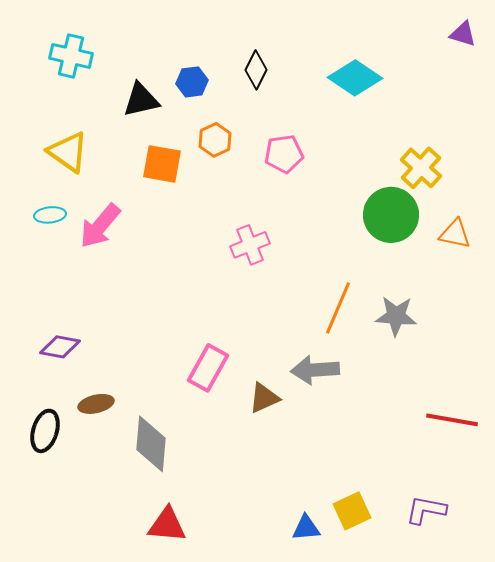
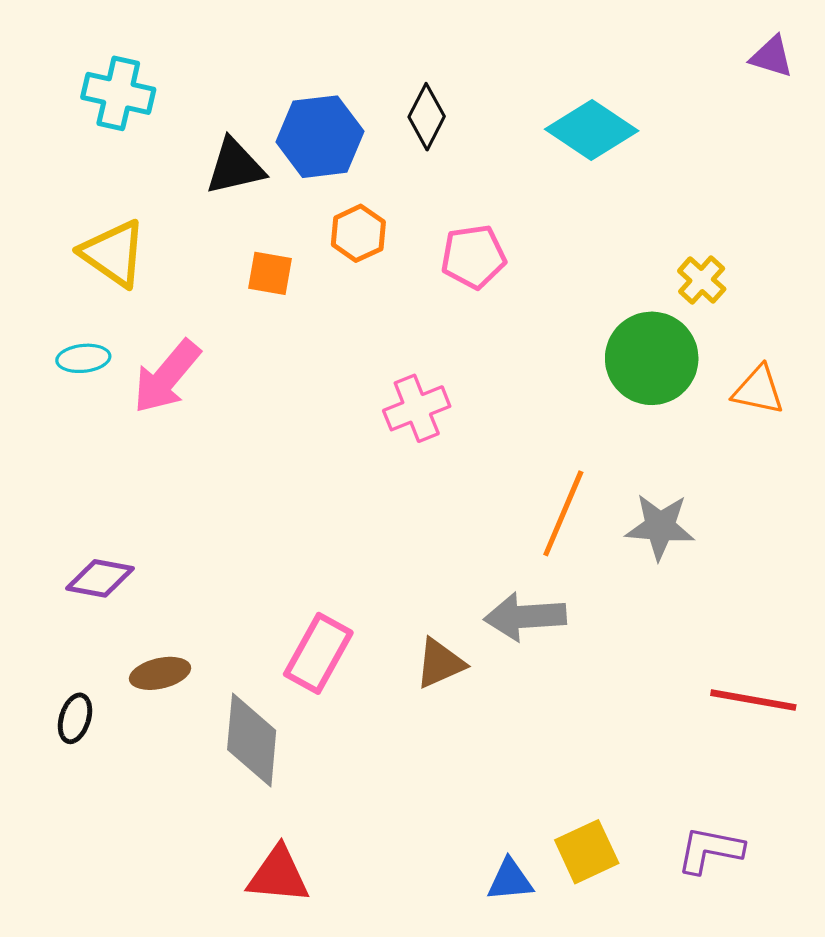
blue hexagon: (192, 82) -> (320, 137), size x1.6
orange square: (162, 164) -> (270, 273), size x0.7
yellow cross: (421, 168) -> (702, 280), size x0.7
pink rectangle: (208, 368) -> (318, 653), moved
black ellipse: (45, 431) -> (75, 718), size x0.7

